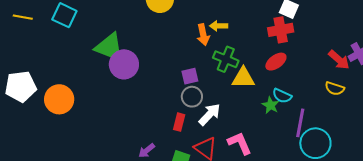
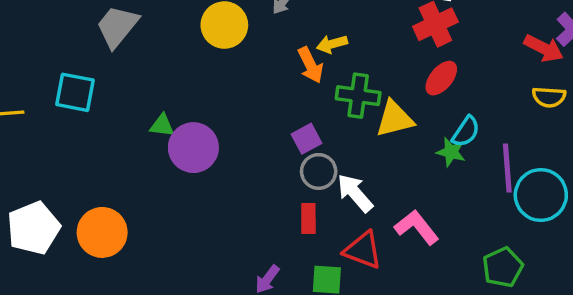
green triangle: (109, 47) -> (162, 125), size x0.5
cyan semicircle: (282, 96) -> (466, 132), turned -66
white arrow: (210, 114) -> (355, 193), turned -70

